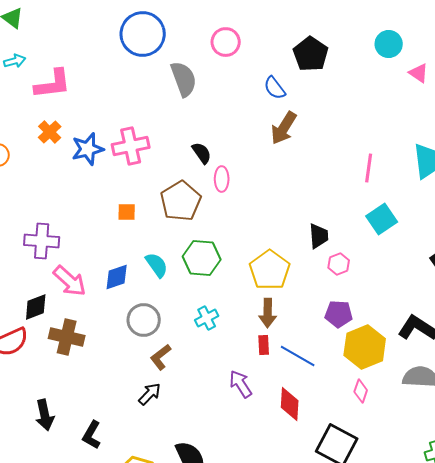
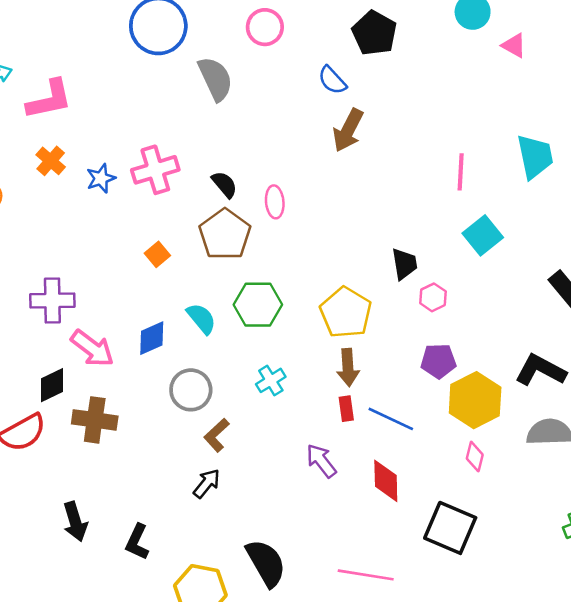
blue star: (88, 149) -> (101, 178), size x0.7
black semicircle: (202, 153) -> (225, 184), moved
orange square: (127, 212) -> (157, 254), turned -36

